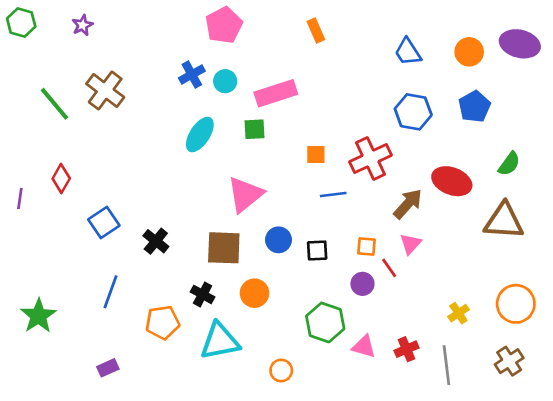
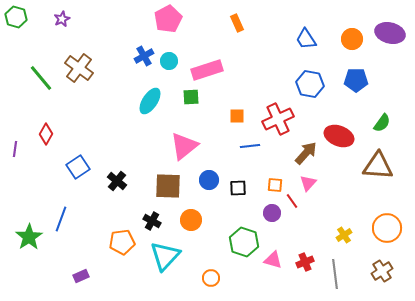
blue pentagon: (474, 107) -> (356, 80), turned 30
blue line: (111, 292) -> (61, 219), moved
cyan triangle: (220, 341) -> (165, 256), turned -36

